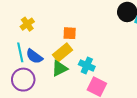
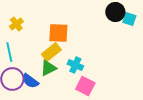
orange square: (70, 33) -> (58, 33), size x1.5
blue semicircle: (34, 56) -> (30, 81), moved

